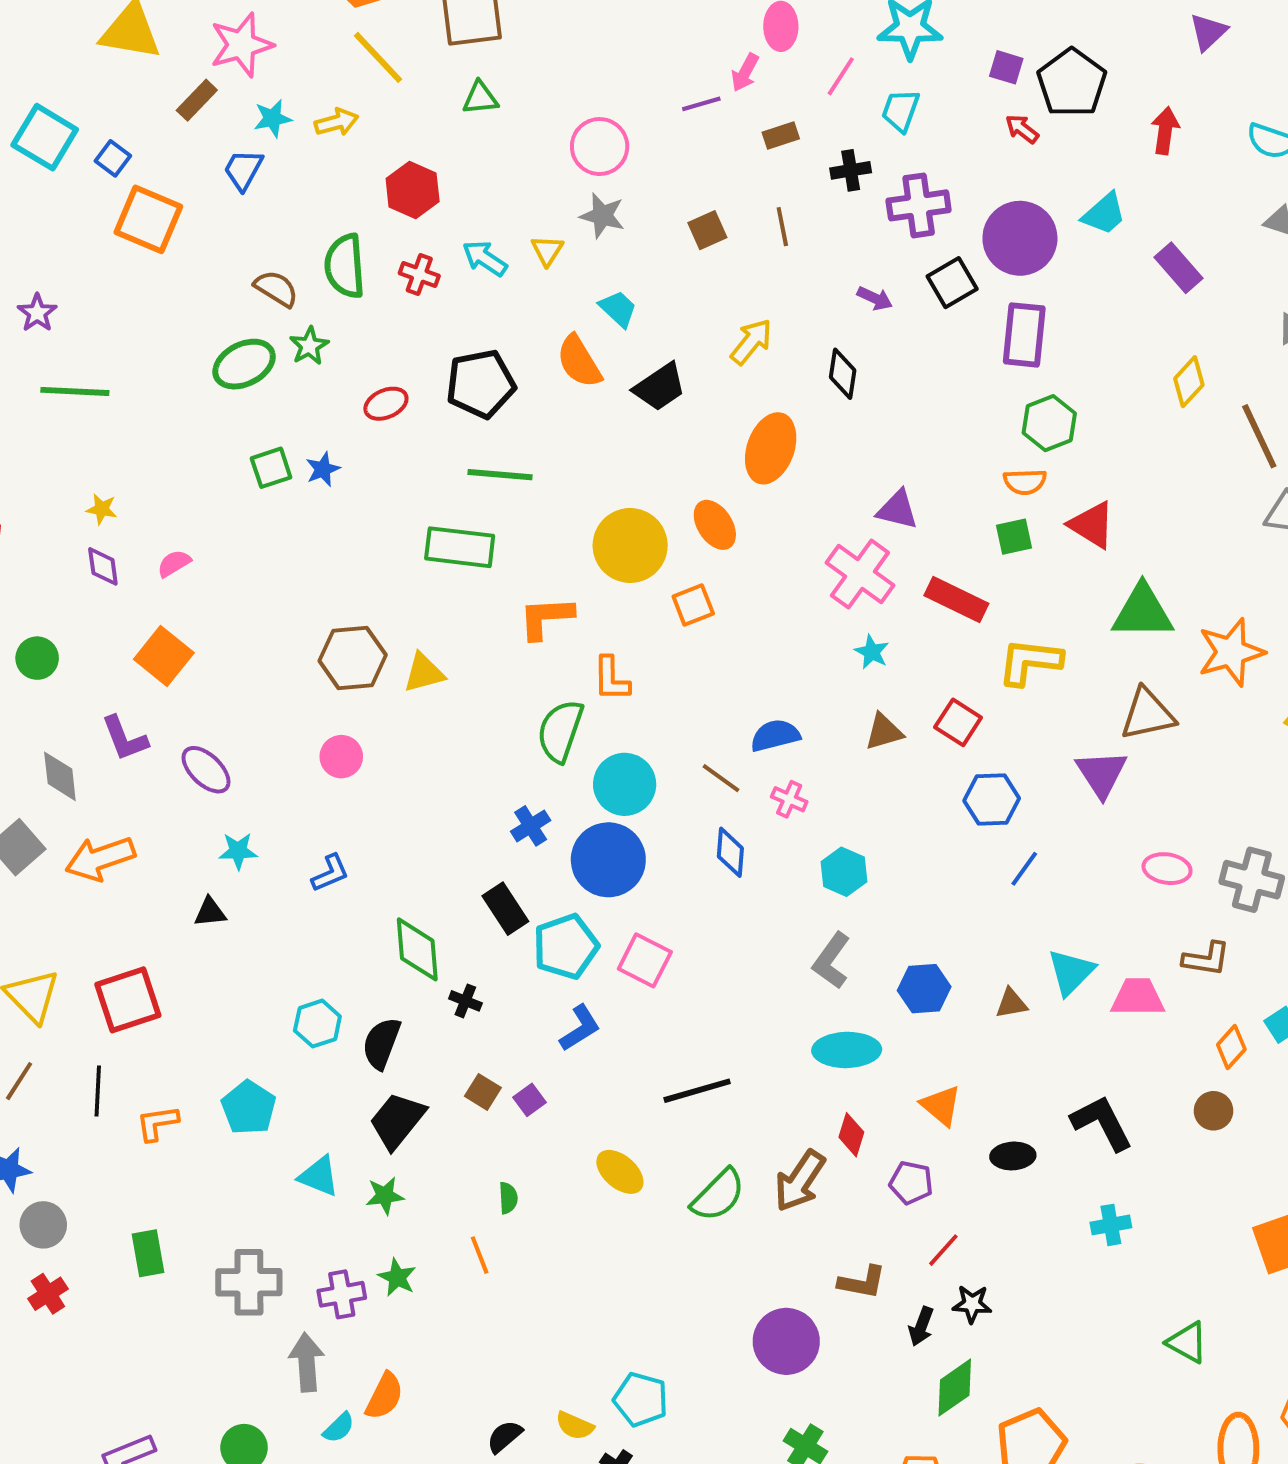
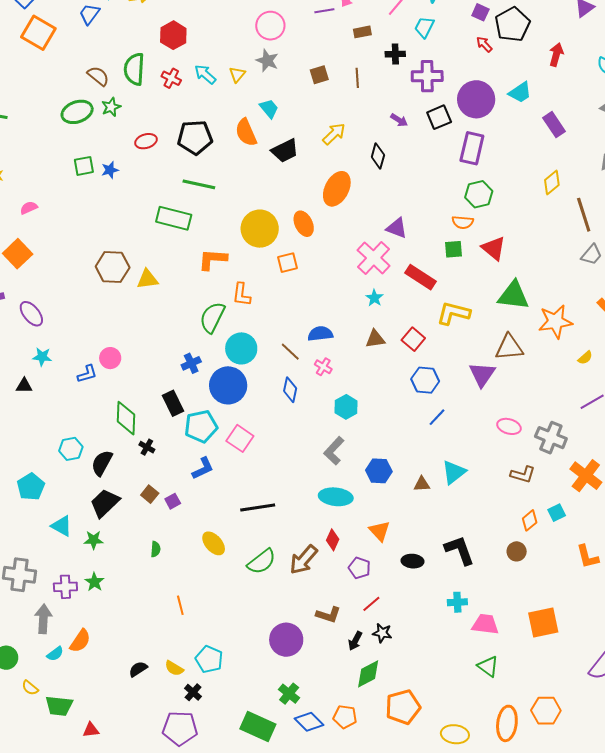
pink circle: (341, 757) -> (110, 358), moved
pink trapezoid: (1138, 997) -> (485, 624), moved
orange line: (480, 1255) -> (180, 605), moved

